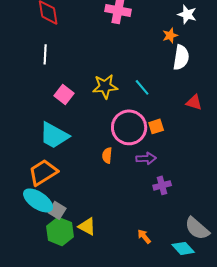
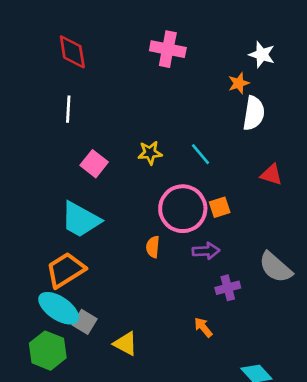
yellow star: (105, 86) -> (150, 153), size x0.7
gray semicircle: (197, 228) -> (276, 267), moved
green hexagon: (60, 231) -> (48, 351), moved
orange arrow: (144, 236) -> (203, 327), moved

